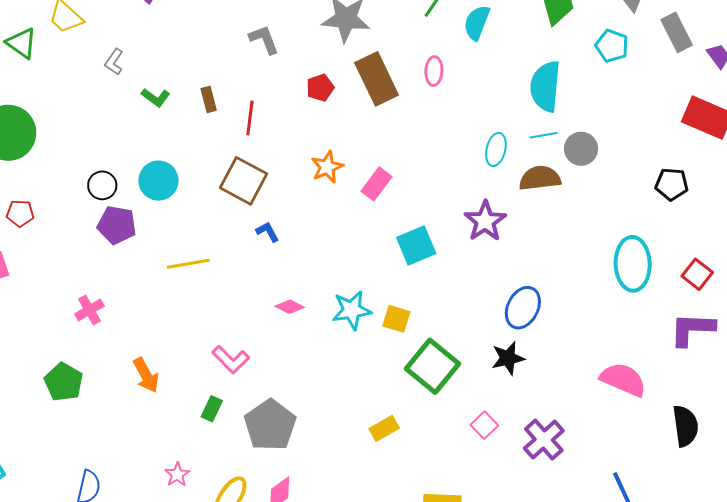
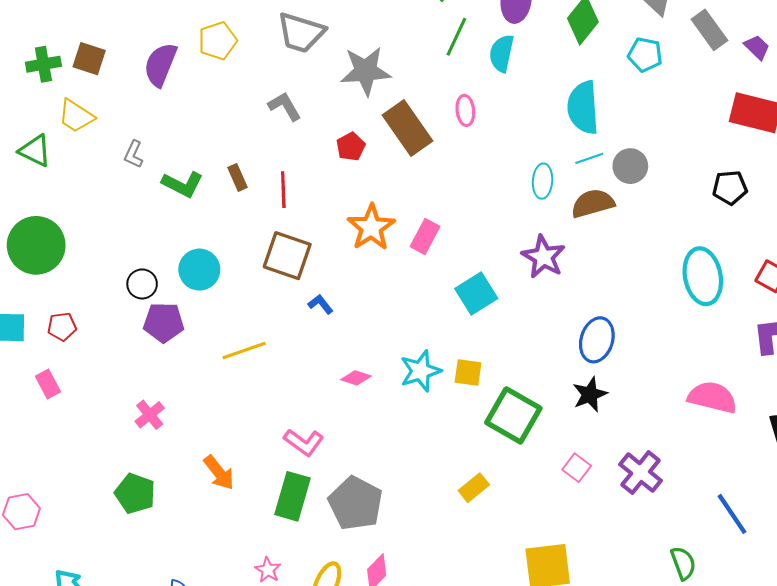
green L-shape: (156, 97) -> (183, 184), size x1.4
orange star: (327, 167) -> (371, 227), size x1.4
green rectangle: (212, 409) -> (292, 496), size x1.8

